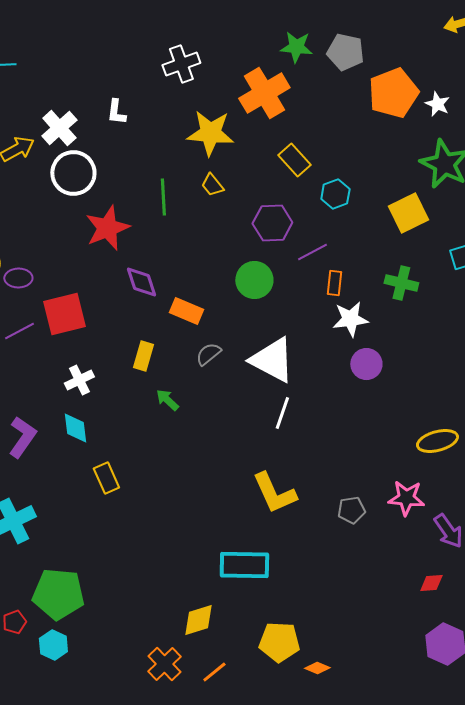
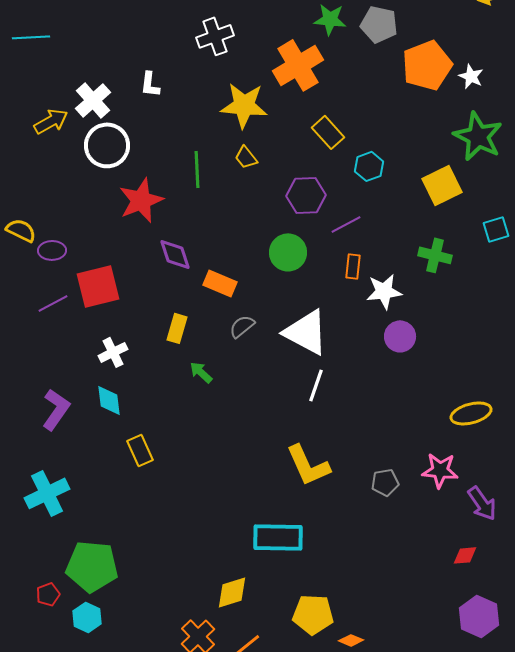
orange rectangle: (334, 283) -> (353, 266), moved

